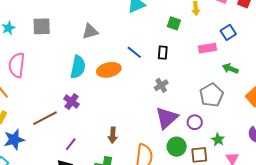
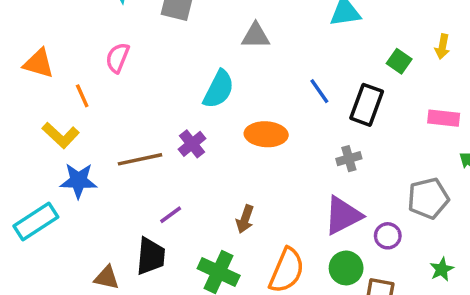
black rectangle: (163, 53) -> (367, 105), size x1.6
pink semicircle: (17, 65) -> (118, 58), size x0.7
orange ellipse: (109, 70) -> (266, 134), moved
green star: (218, 140) -> (442, 269), moved

